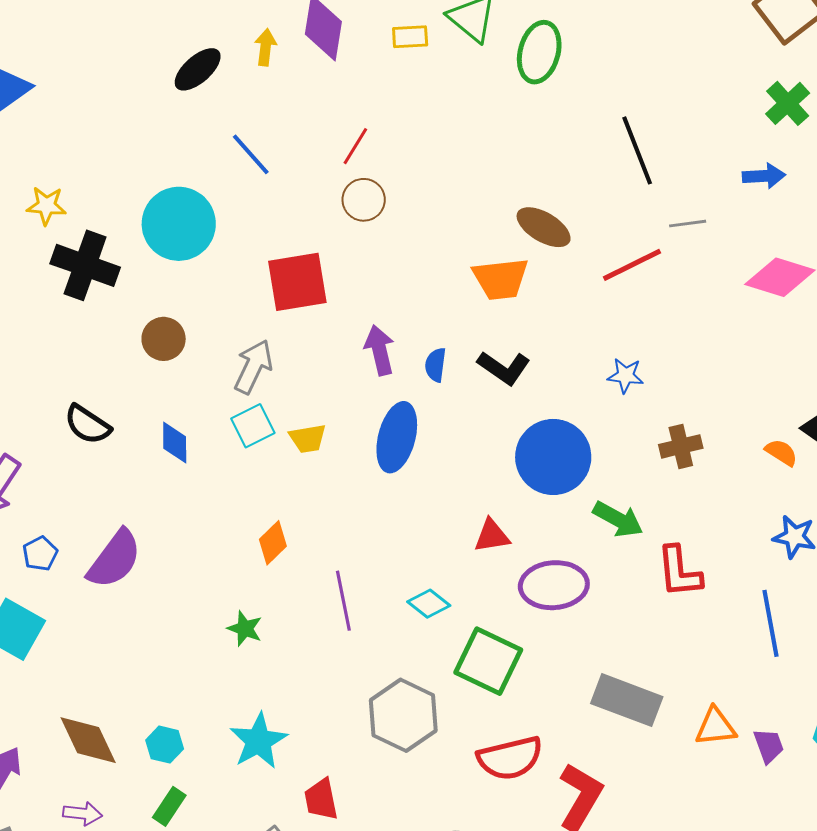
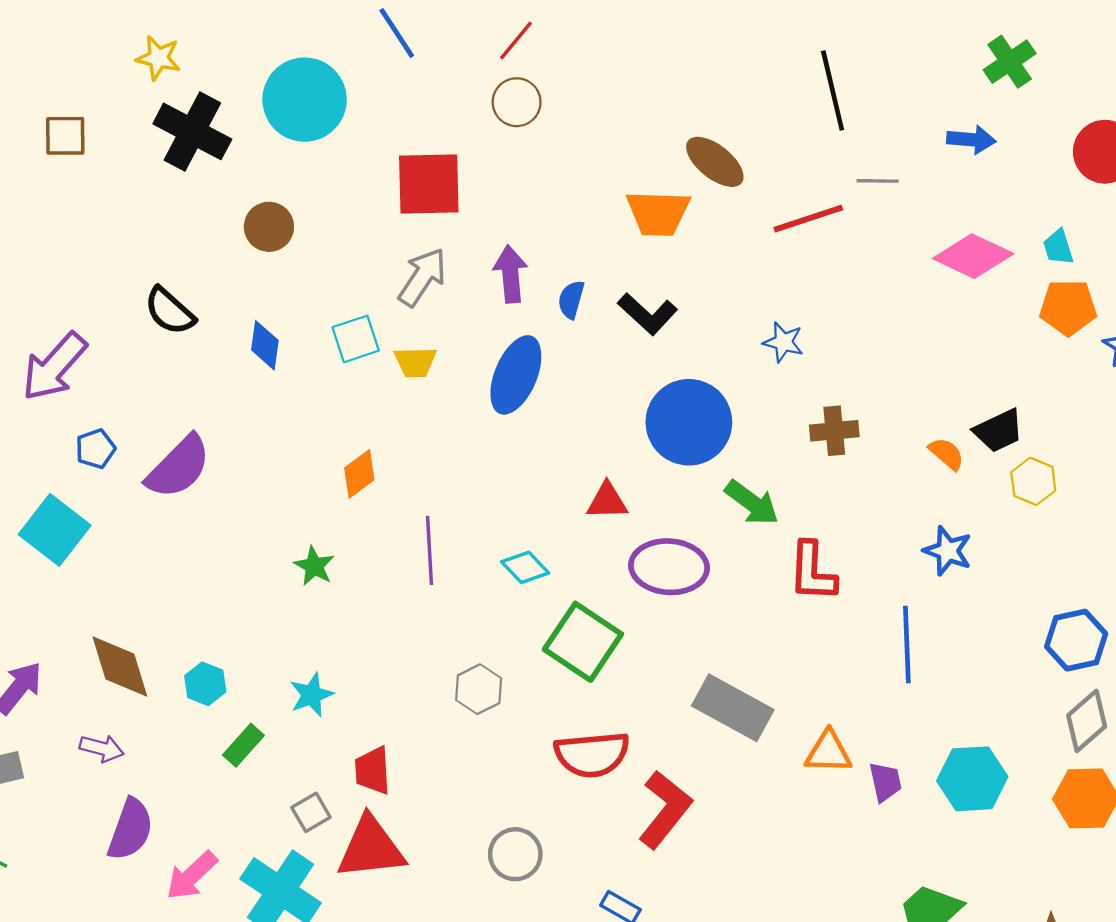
gray arrow: (253, 367) -> (422, 277), moved
gray hexagon: (403, 715) -> (479, 689), size x0.6
cyan star: (259, 741) -> (312, 695), size x0.7
green rectangle: (169, 806) -> (243, 745), moved

